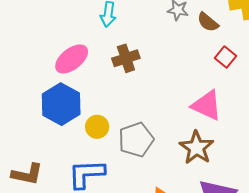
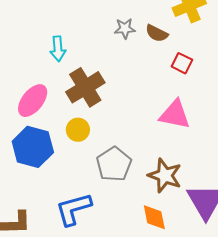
brown cross: (126, 58) -> (85, 87), size x1.4
yellow circle: (97, 127) -> (78, 130), moved
brown star: (197, 148) -> (165, 175), moved

